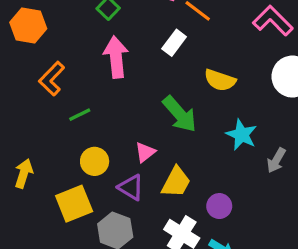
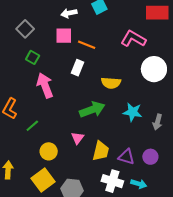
green arrow: (180, 114) -> (92, 110), turned -55
purple triangle: (131, 187) -> (126, 157), moved
purple circle: (219, 206) -> (150, 157), moved

